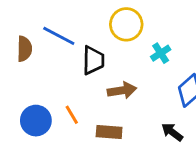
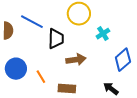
blue circle: (36, 121) -> (16, 69), moved

